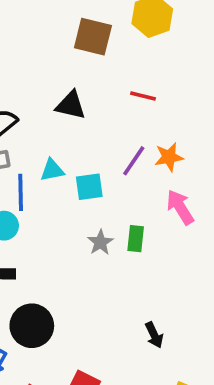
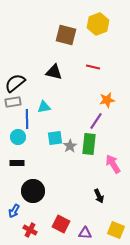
purple line: (134, 161) -> (96, 121), moved
cyan square: (89, 187) -> (55, 138), moved
pink arrow: (180, 207) -> (113, 164), moved
green rectangle: (136, 239) -> (89, 144), size x1.5

